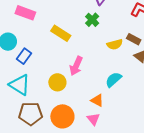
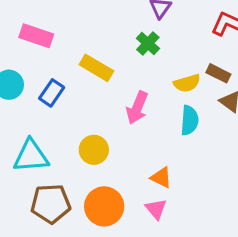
blue rectangle: (24, 56) -> (52, 93), moved
pink arrow: (76, 66) -> (137, 108), moved
cyan semicircle: (113, 80) -> (189, 120), moved, turned 138
cyan triangle: (20, 85) -> (31, 156), turned -35

